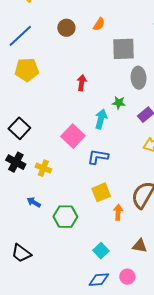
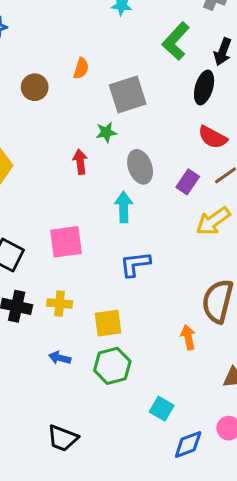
gray ellipse: (139, 78) -> (140, 167), moved
green star: (119, 103) -> (106, 132), moved
pink square: (73, 136) -> (66, 242), moved, turned -35
yellow square: (101, 192) -> (108, 323), moved, turned 30
cyan square: (101, 251) -> (162, 409), moved

